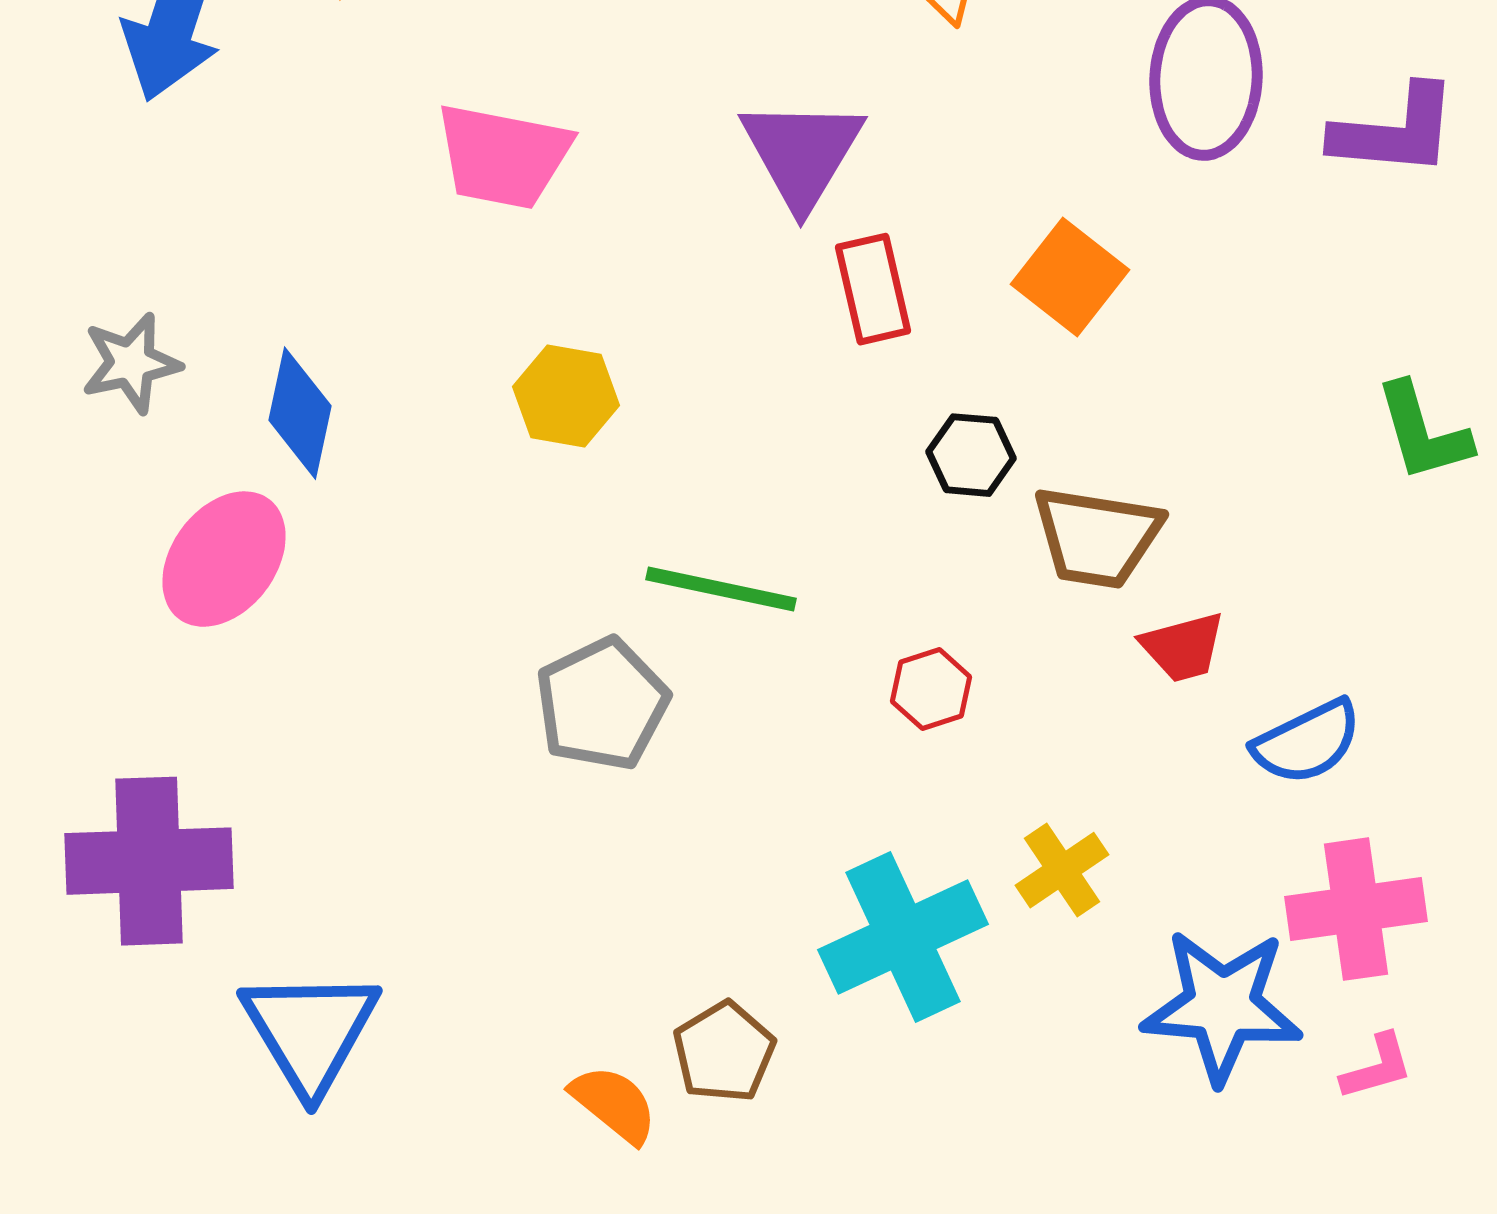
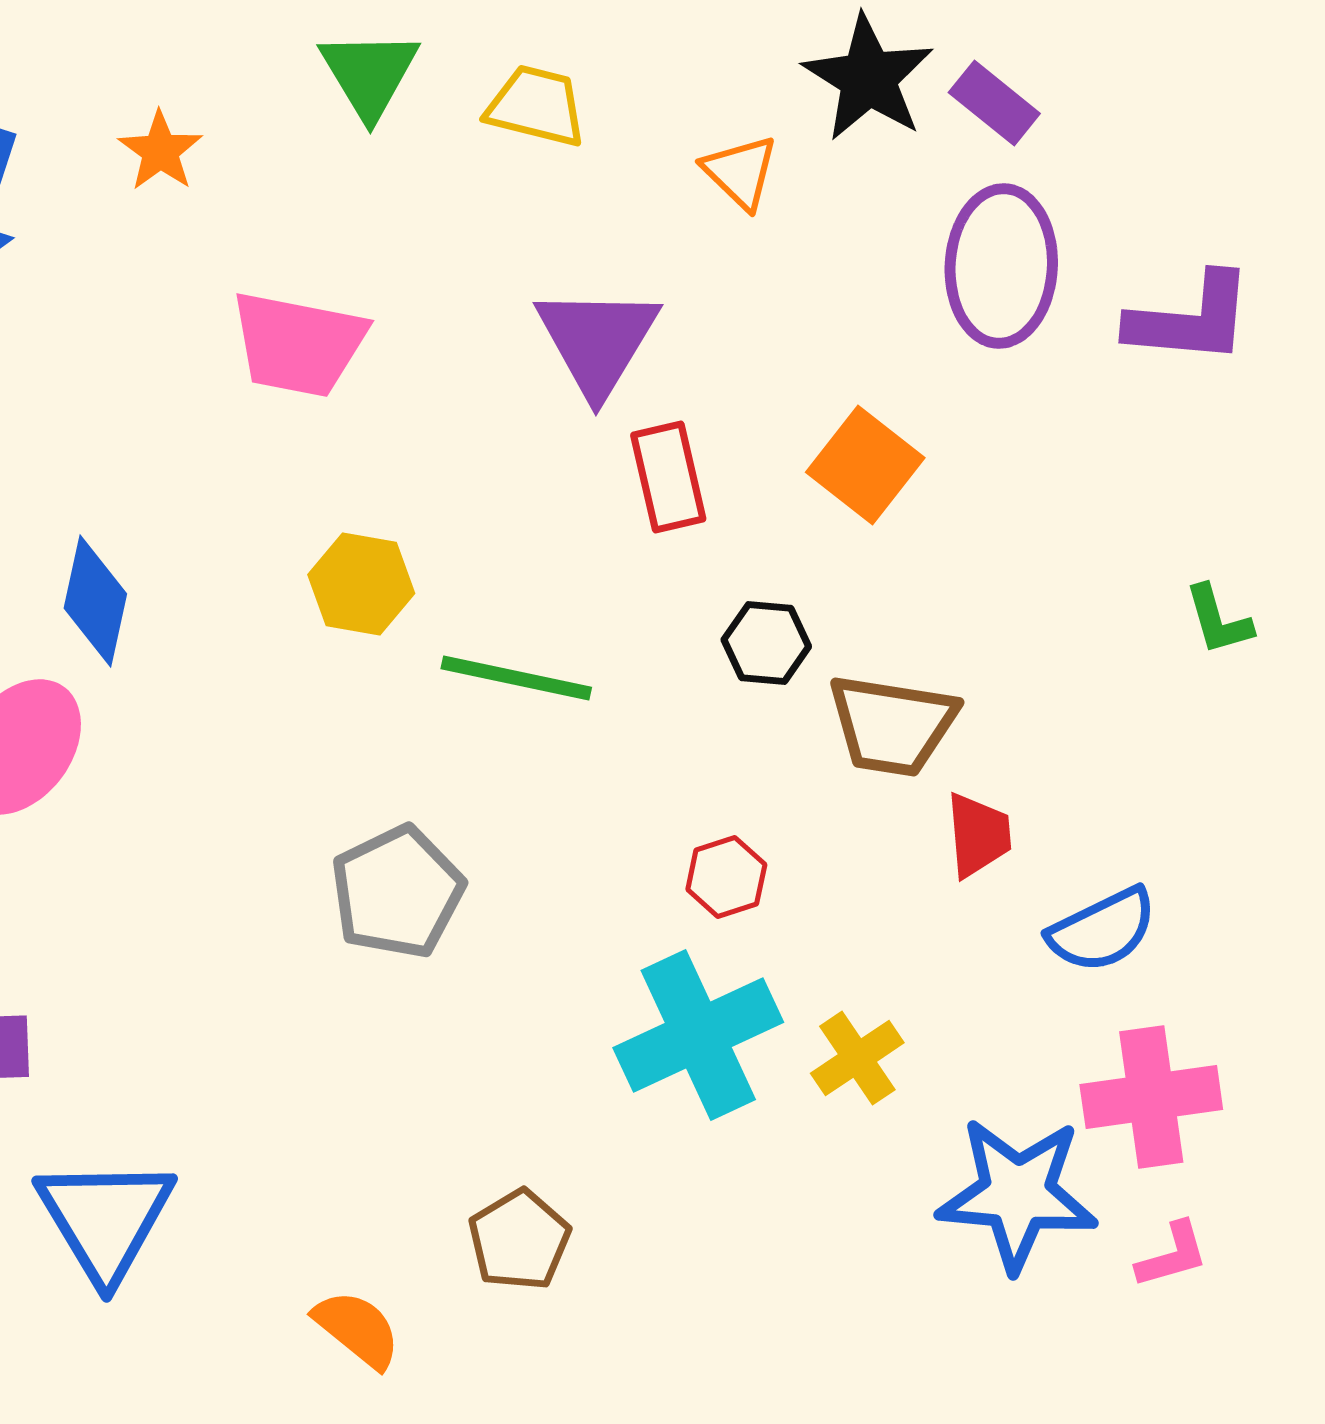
green L-shape: (1423, 432) -> (1218, 620), size x0.7
green line: (721, 589) -> (516, 678), moved
red trapezoid: (1183, 647) -> (978, 835), turned -80
cyan cross: (903, 937) -> (698, 1035), moved
orange semicircle: (614, 1104) -> (357, 1329), moved

